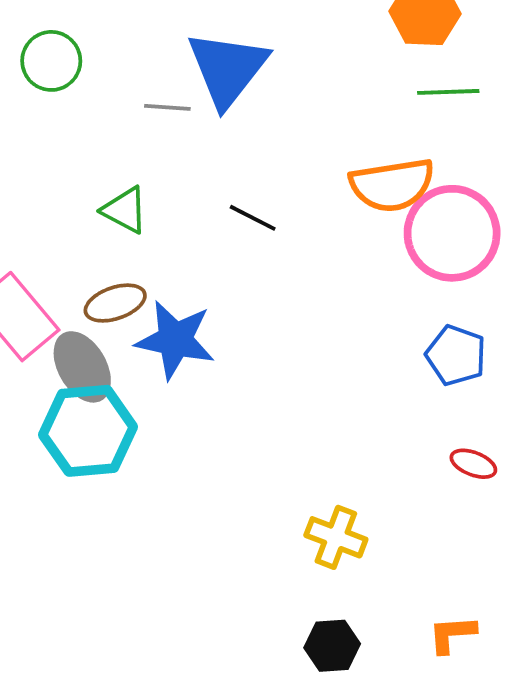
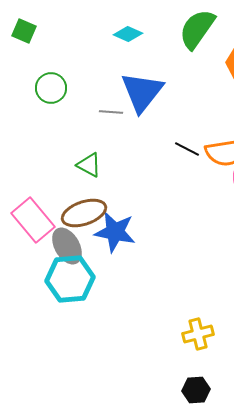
black line: (253, 218) -> (187, 149), moved
brown ellipse: (115, 303) -> (84, 213), size x1.4
yellow cross: (336, 537) -> (198, 334), turned -36

